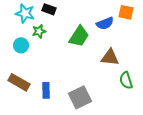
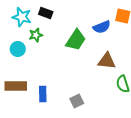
brown rectangle: (19, 82) -> (16, 86), turned -30
gray square: (80, 97) -> (77, 101), size x0.6

